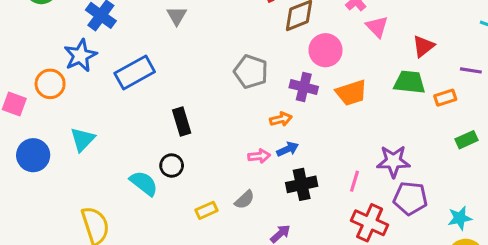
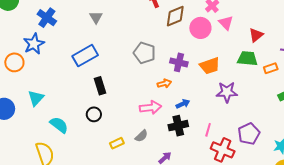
pink circle: (325, 50) -> (200, 28), moved
blue rectangle: (135, 73) -> (85, 56), moved
blue arrow: (288, 149) -> (183, 104), moved
pink arrow: (259, 156) -> (151, 108), size x1.5
purple star: (393, 161) -> (227, 92), moved
pink line: (355, 181) -> (208, 130), moved
cyan semicircle: (144, 183) -> (59, 125), moved
purple pentagon: (410, 198) -> (249, 134), turned -30

